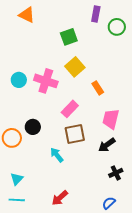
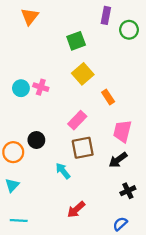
orange triangle: (27, 15) -> (30, 17), turned 42
pink cross: (46, 81) -> (41, 87), moved, size x0.6
cyan triangle: (17, 179) -> (12, 185), moved
red arrow: (60, 198) -> (76, 209), moved

